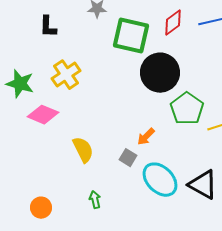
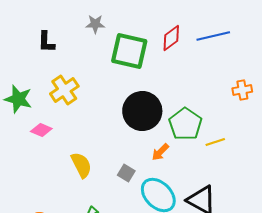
black circle: (160, 73) -> (142, 111), moved
pink diamond: (43, 115) -> (41, 130), size x0.7
orange arrow: (146, 137) -> (160, 152), moved

